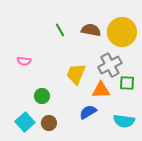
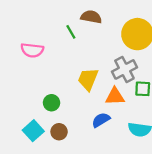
brown semicircle: (91, 30) -> (91, 17), moved
pink semicircle: (24, 61) -> (32, 50), moved, size x1.5

